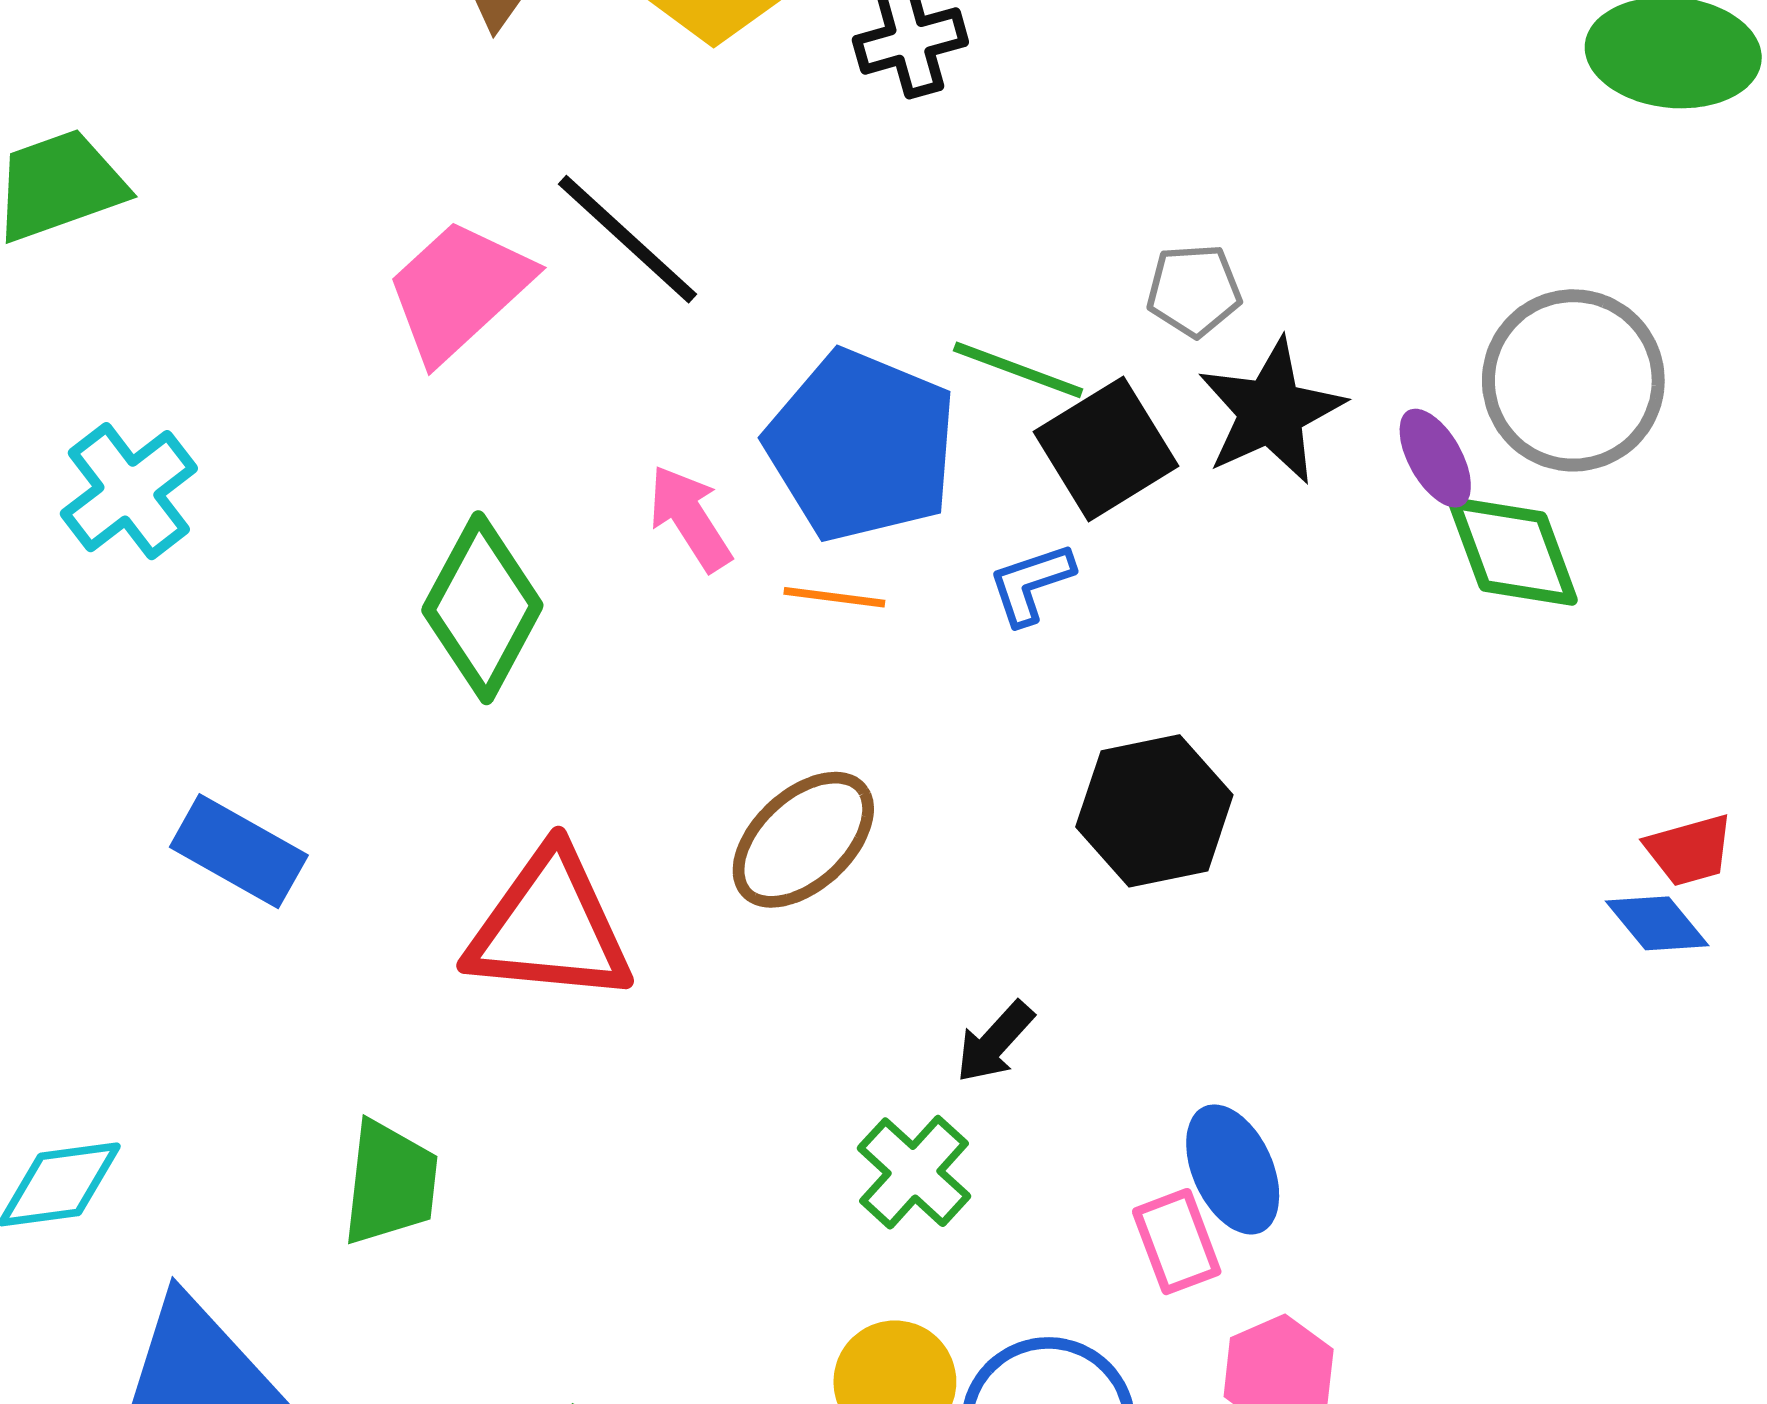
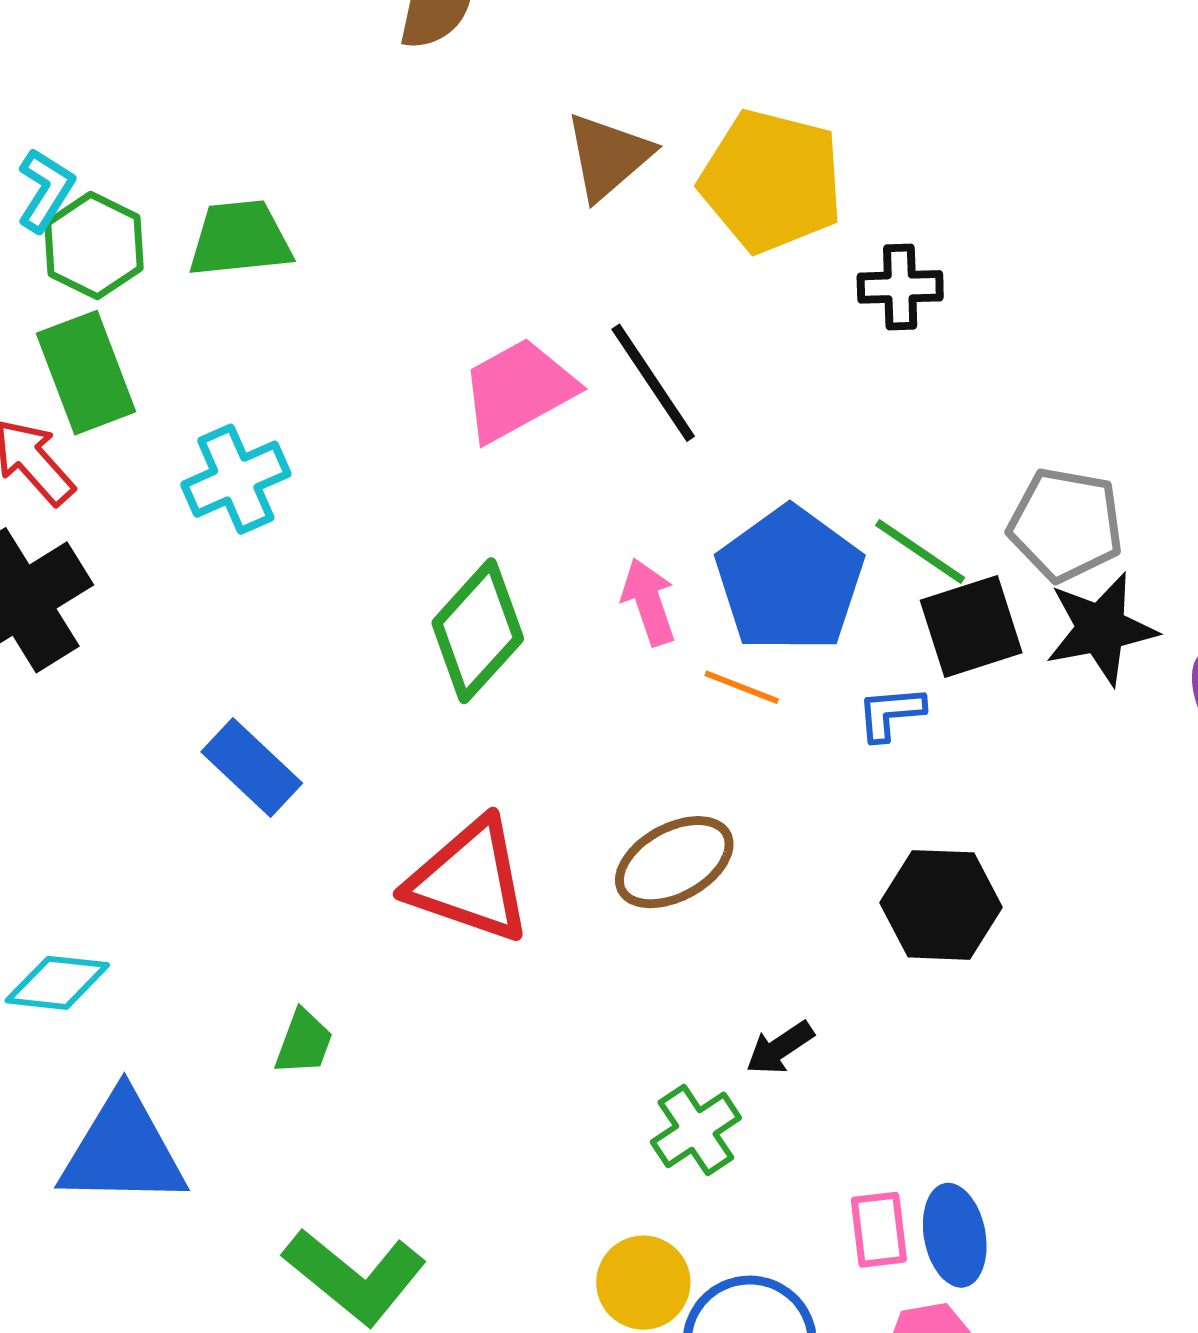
gray pentagon: (1194, 290) -> (1066, 525), size x1.6
blue ellipse: (1233, 1169) -> (955, 1235), moved
green trapezoid: (390, 1183) -> (304, 1042), size x0.7

